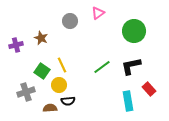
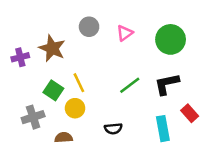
pink triangle: (98, 13) -> (125, 33), moved
brown star: (41, 38) -> (52, 48), size x1.5
black semicircle: (68, 101) -> (113, 129), moved

